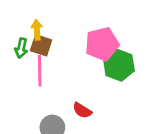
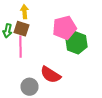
yellow arrow: (37, 30) -> (24, 12), moved
red semicircle: (82, 110) -> (50, 75), size x1.5

